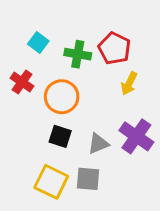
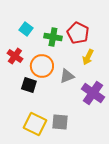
black square: (60, 136) -> (29, 85), moved
gray triangle: (98, 144) -> (67, 76), moved

